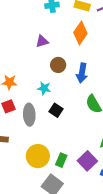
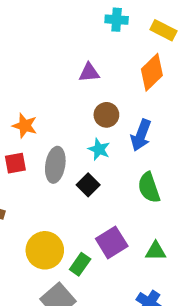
cyan star: (44, 88) -> (99, 149), moved
gray ellipse: (29, 115) -> (55, 165), moved
purple square: (87, 161) -> (112, 242), moved

